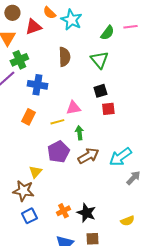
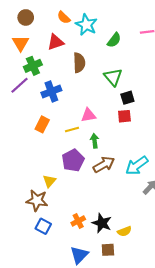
red triangle: (33, 27) -> (56, 42), moved
green semicircle: (107, 33) -> (114, 40), moved
green triangle: (99, 60) -> (113, 77), moved
blue cross: (37, 85) -> (51, 91), turned -30
black square: (100, 91) -> (127, 98), moved
blue square: (29, 216) -> (43, 226), turned -35
yellow semicircle: (127, 221) -> (124, 231), moved

